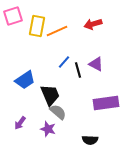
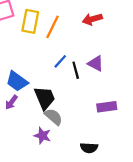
orange line: (57, 31) -> (52, 27), turned -40
blue trapezoid: (25, 80) -> (17, 81), turned 70
purple rectangle: (106, 103) -> (107, 107), size x0.7
purple arrow: (20, 123) -> (11, 102), moved

